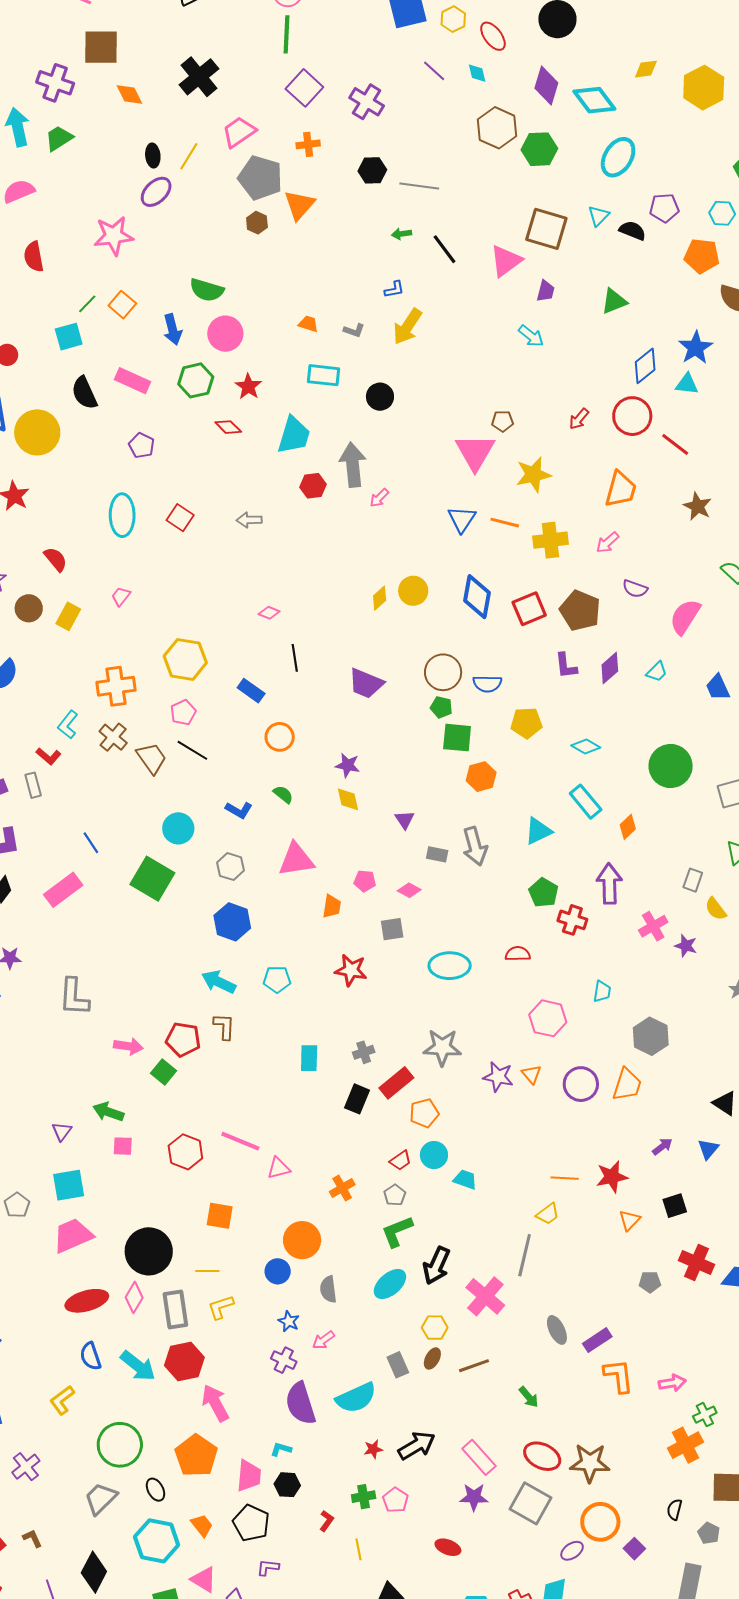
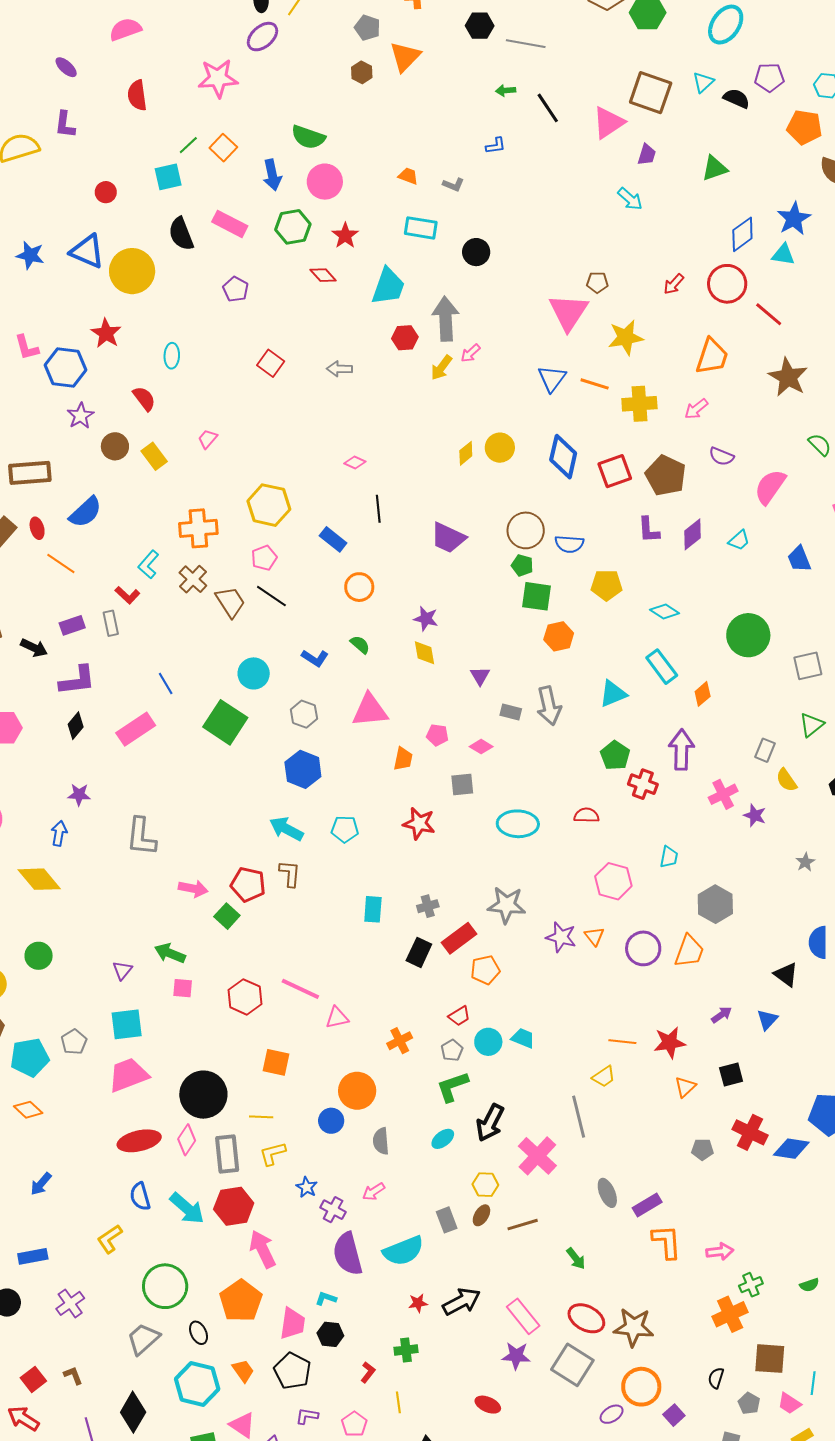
gray pentagon: (260, 178) -> (367, 28), size x0.6
yellow arrow: (407, 327) -> (441, 368), moved, size x0.7
brown star: (698, 506) -> (788, 377), size x1.4
cyan ellipse: (122, 515) -> (172, 356), moved, size x0.6
yellow rectangle: (68, 616) -> (154, 456), turned -68
cyan circle: (434, 1155) -> (488, 1042), moved
gray line: (525, 1255) -> (579, 1117), turned -30
cyan ellipse: (390, 1284) -> (443, 1139), size x0.7
blue star: (289, 1321) -> (307, 1187), moved
pink pentagon: (395, 1500) -> (354, 1424), moved

